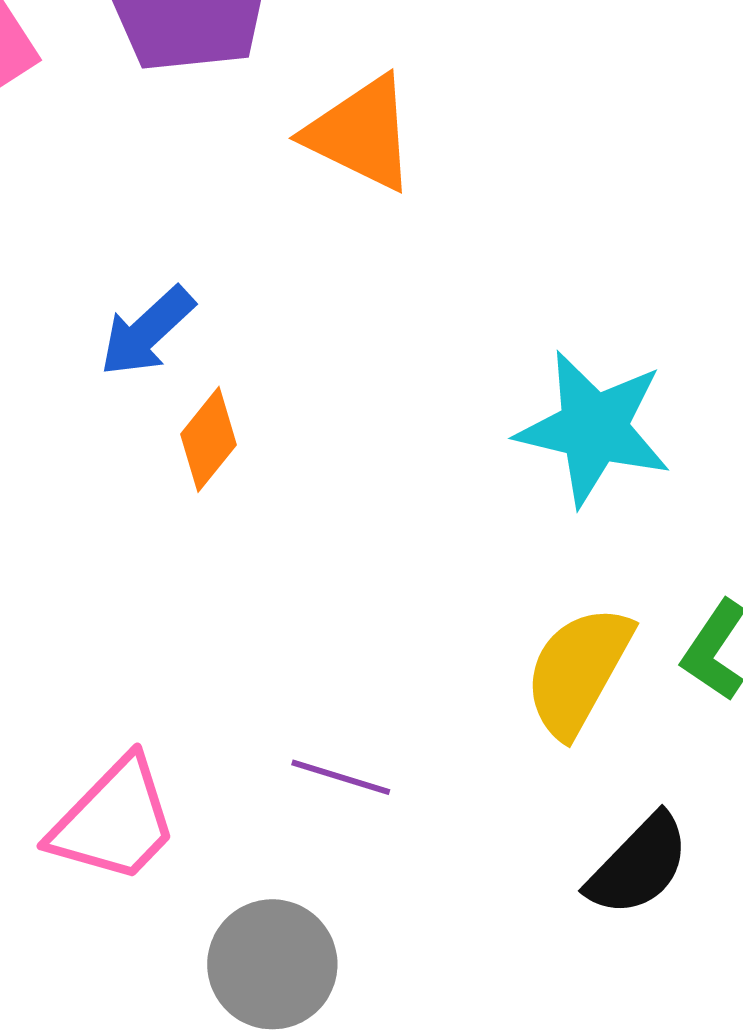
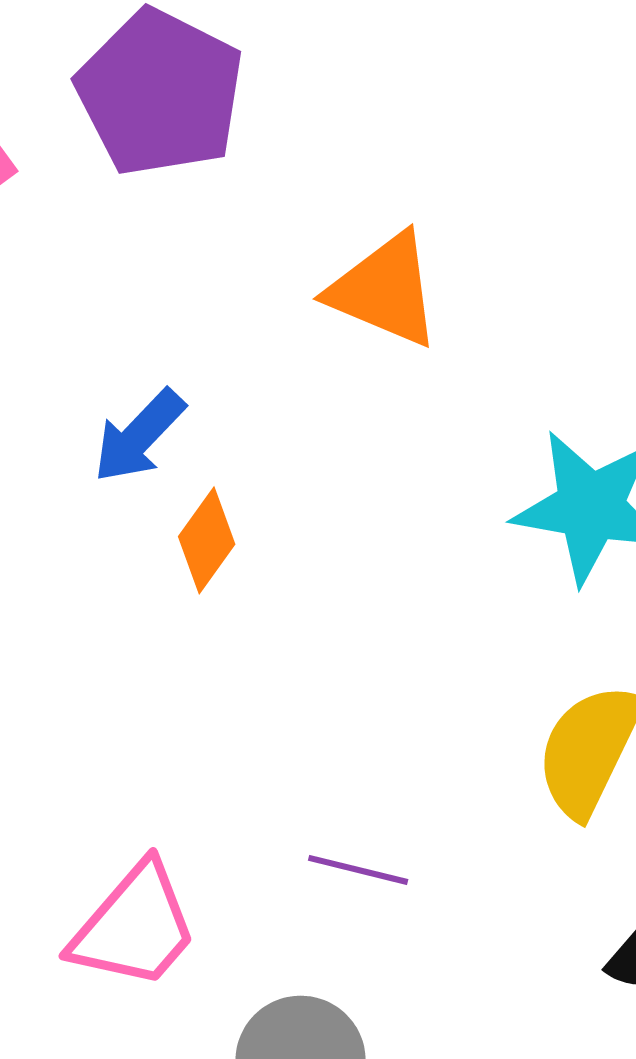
orange triangle: (361, 133) -> (385, 290), moved

